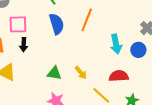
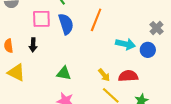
pink square: (18, 24) -> (41, 19), moved
cyan arrow: (116, 44) -> (125, 44), turned -66
yellow arrow: (81, 73) -> (104, 75), moved

